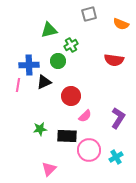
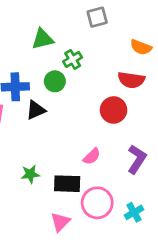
orange semicircle: (121, 24) -> (141, 47), moved
red circle: (71, 96) -> (114, 110), moved
pink triangle: (49, 169) -> (60, 222), moved

